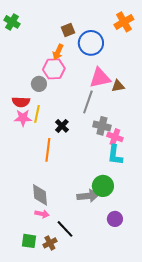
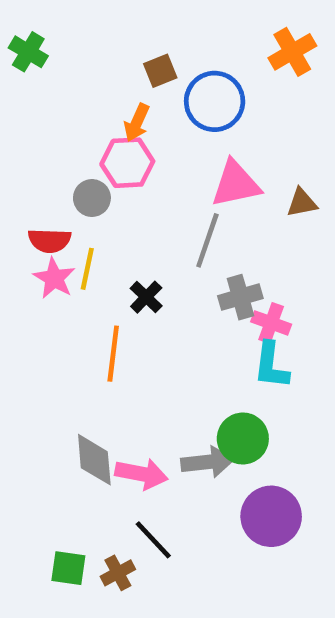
brown triangle: (118, 86) -> (302, 203), moved
pink star: (23, 118) -> (54, 278), turned 30
gray cross: (102, 126) -> (240, 297), turned -30
pink arrow: (42, 214) -> (141, 474), moved, size x1.5
purple circle: (115, 219) -> (271, 516), size x1.6

